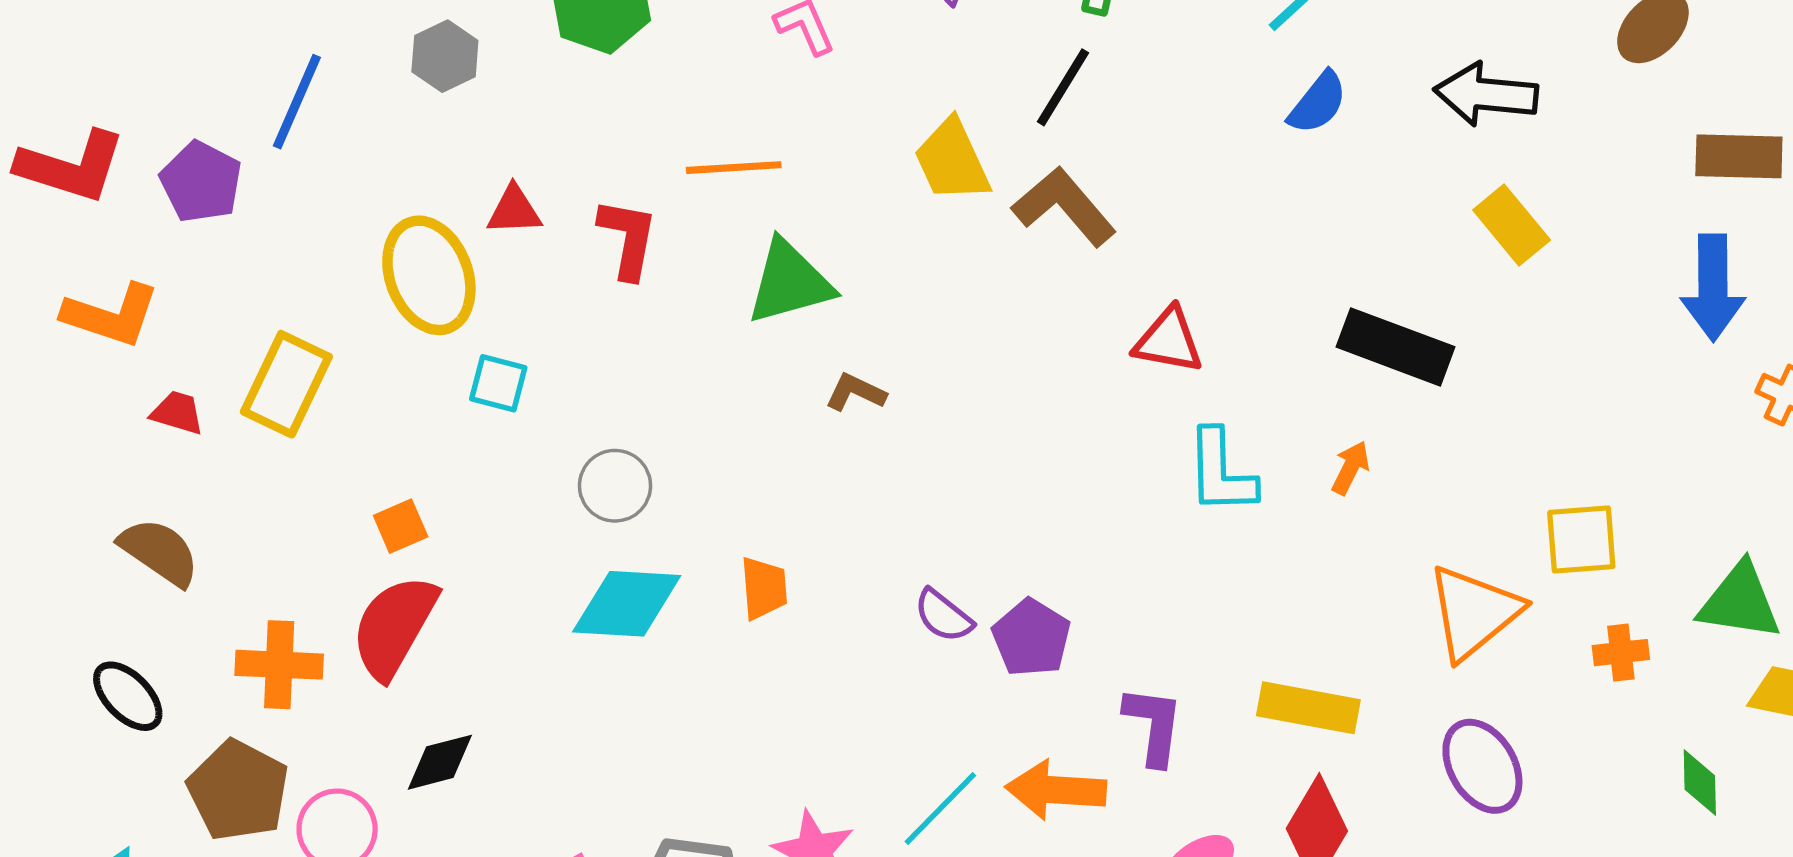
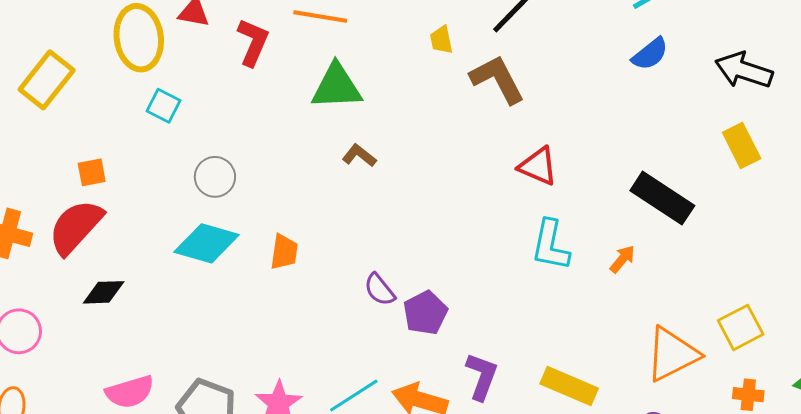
yellow trapezoid: (952, 161) -> (441, 40), size x0.6
yellow square: (1581, 539) -> (741, 327), turned -36
black diamond: (440, 762) -> (104, 292), moved

